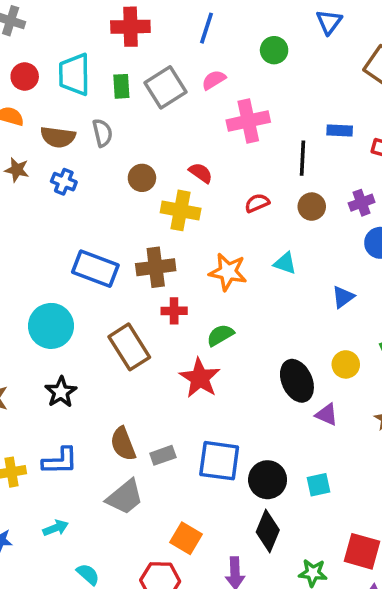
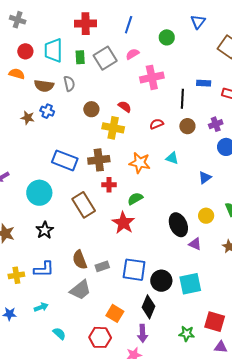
brown star: (17, 170) -> (28, 118), moved
cyan square: (319, 485) -> (190, 284), size x1.6
black diamond: (268, 531) -> (148, 307), moved

